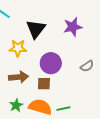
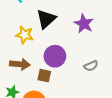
purple star: (73, 27) -> (84, 24), turned 30

